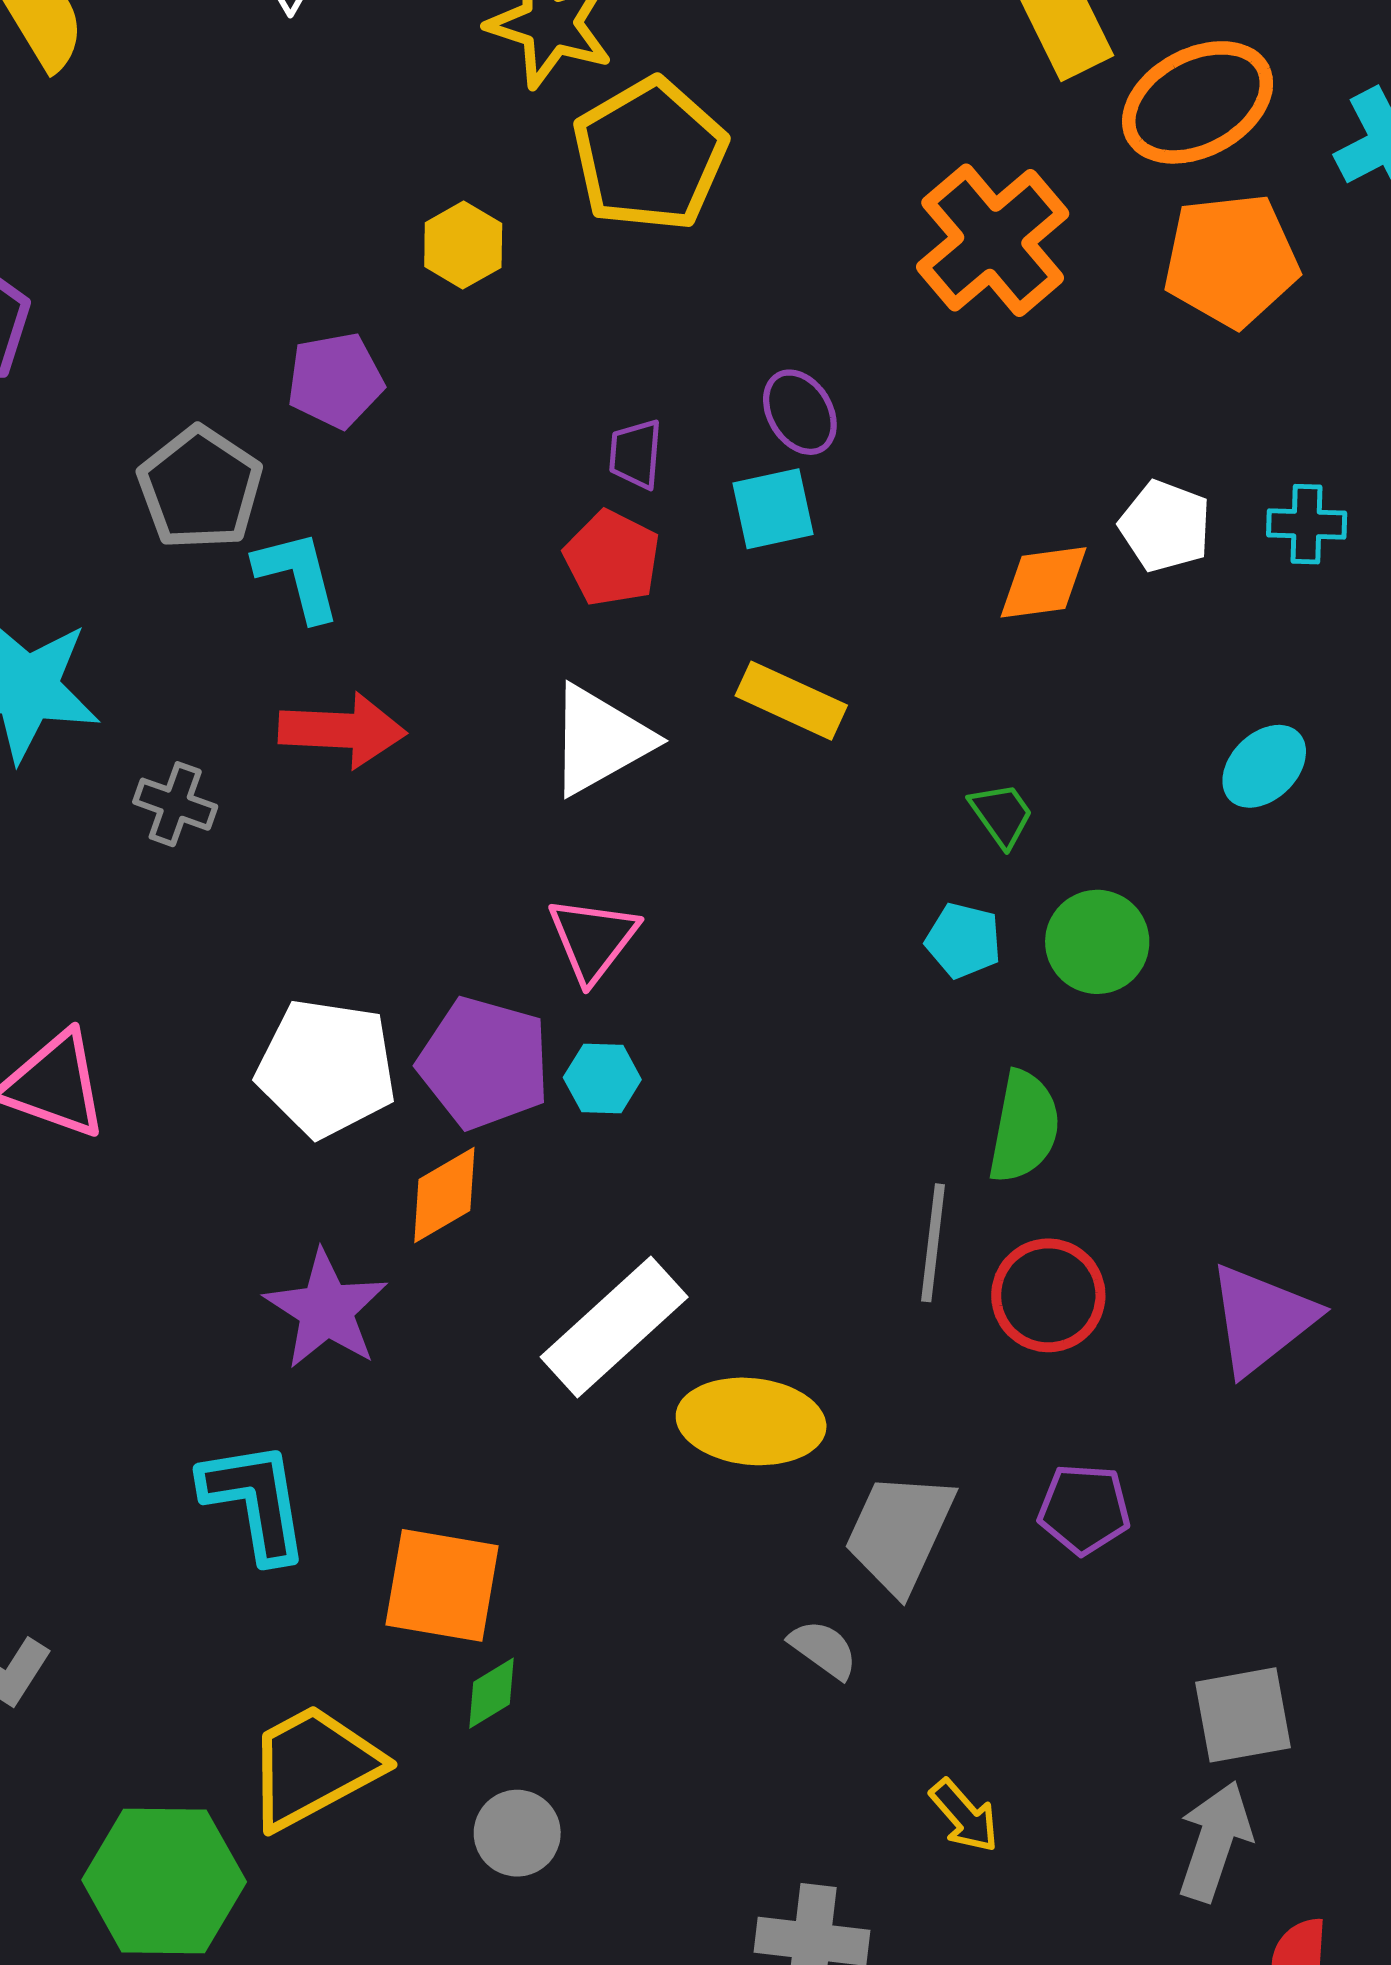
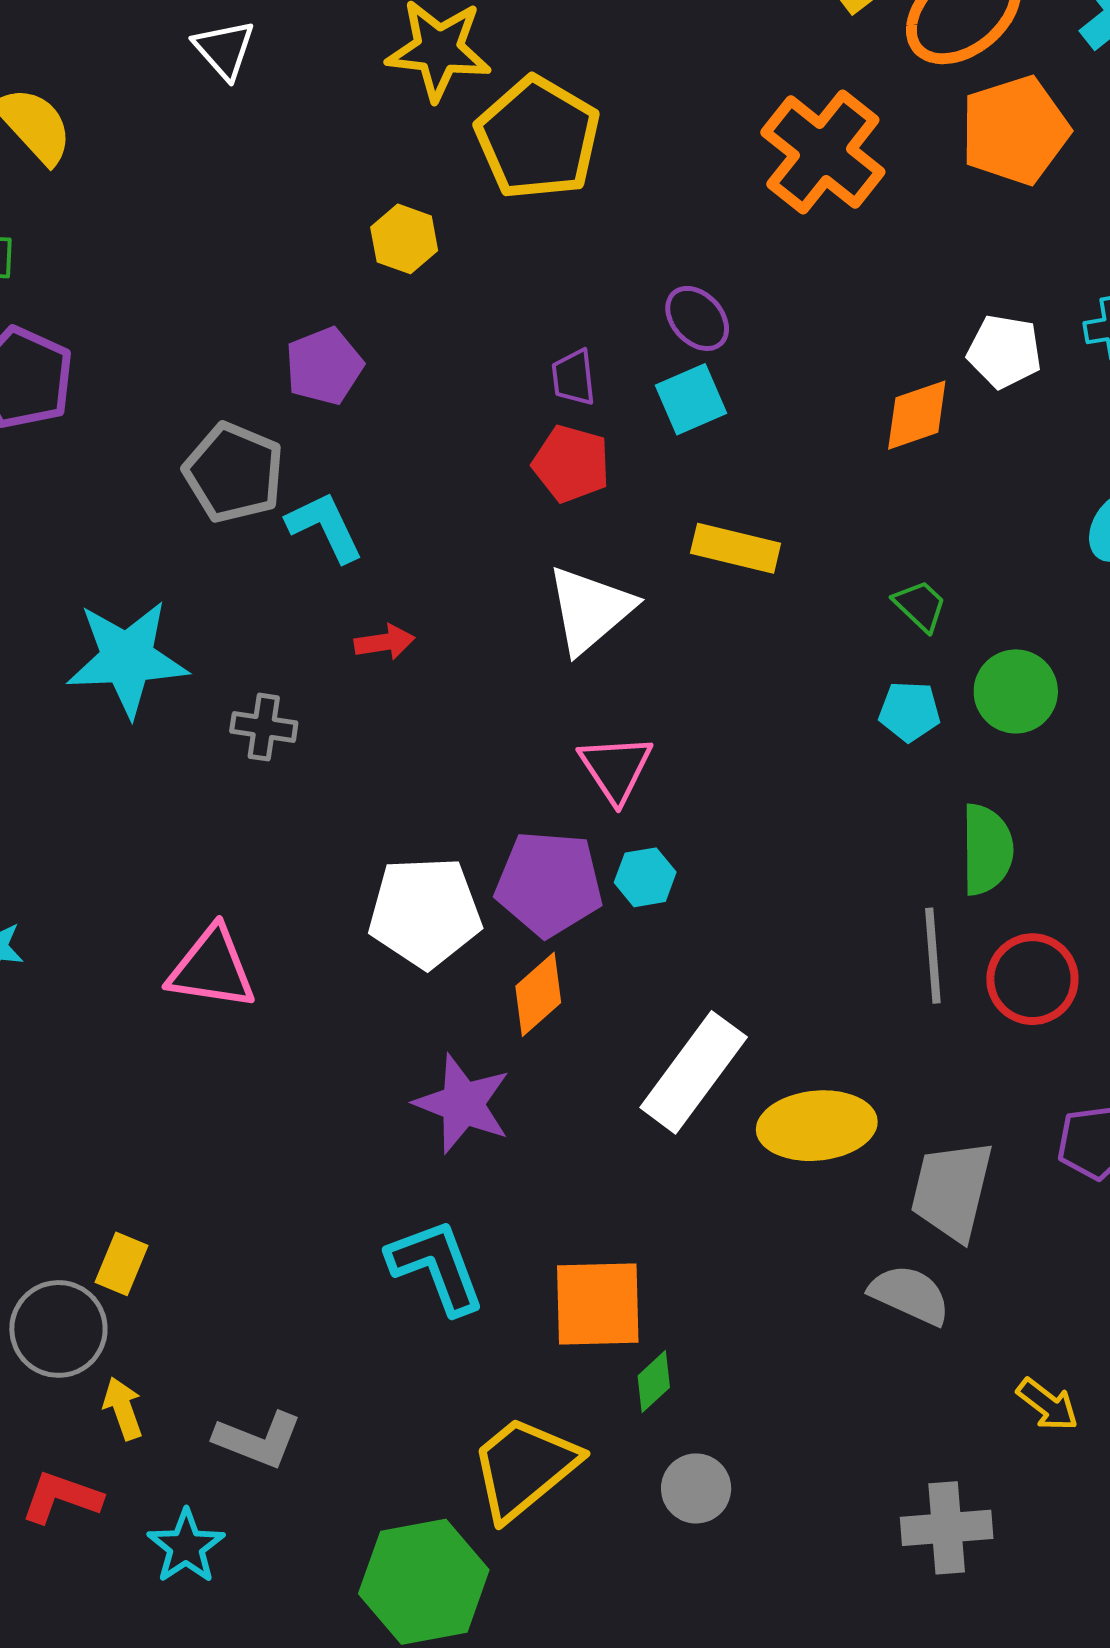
red arrow: (342, 730) -> (385, 642), size x0.6
gray semicircle: (823, 1649) -> (910, 1295), size x1.4

